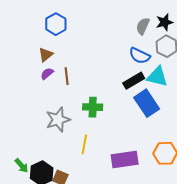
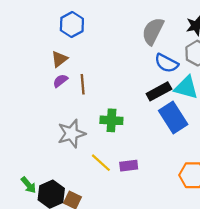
gray semicircle: (143, 26) -> (153, 31), moved, size x1.4
yellow line: (84, 144) -> (101, 163), turned -60
purple rectangle: (125, 159) -> (129, 166), moved, size x0.6

